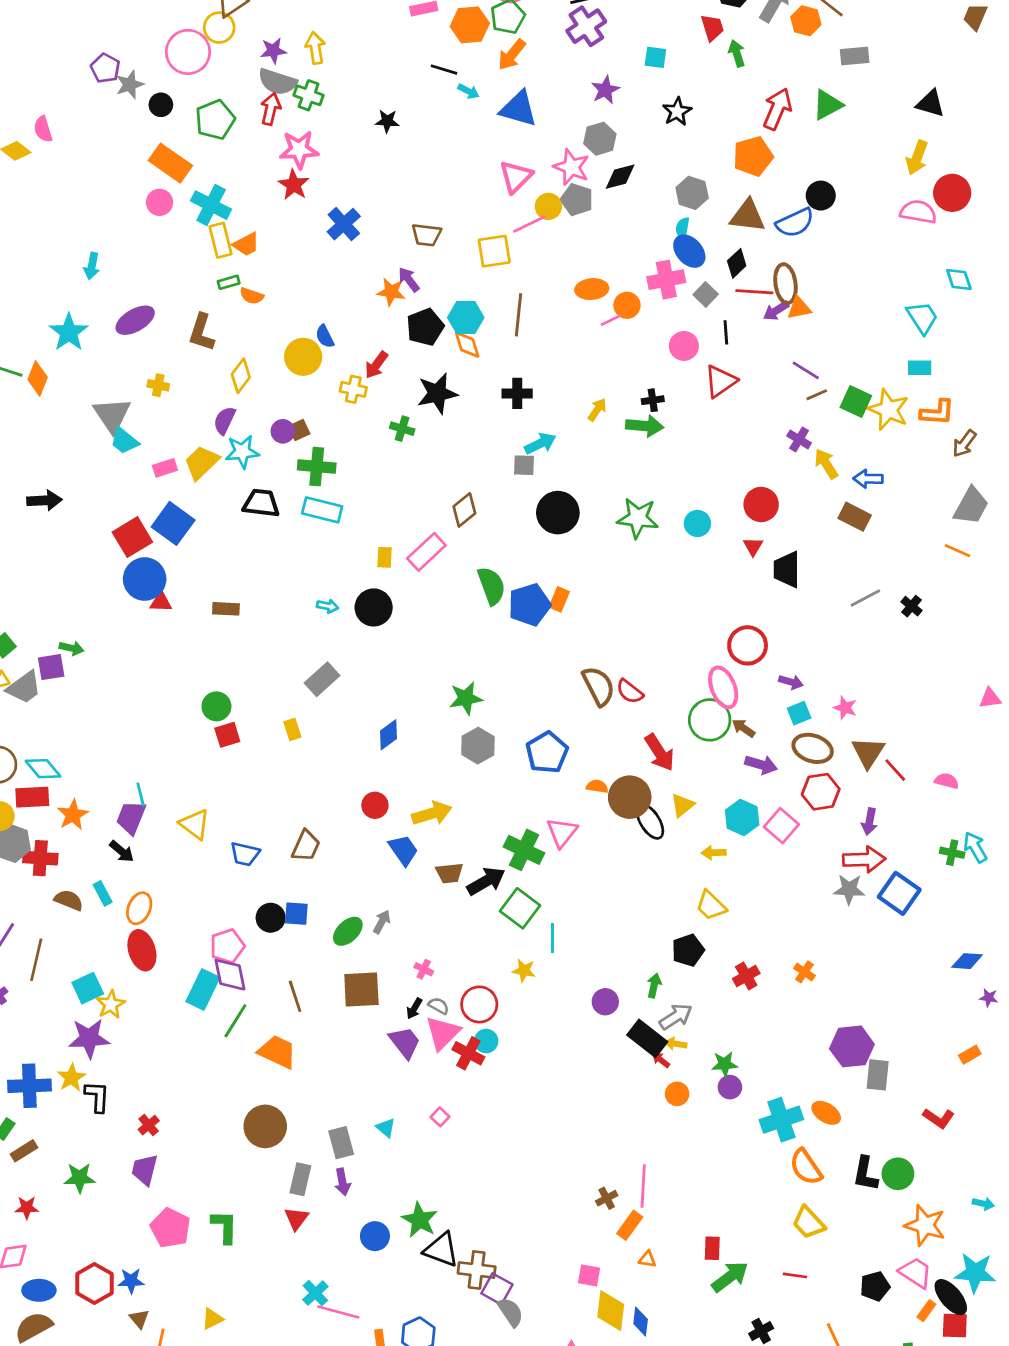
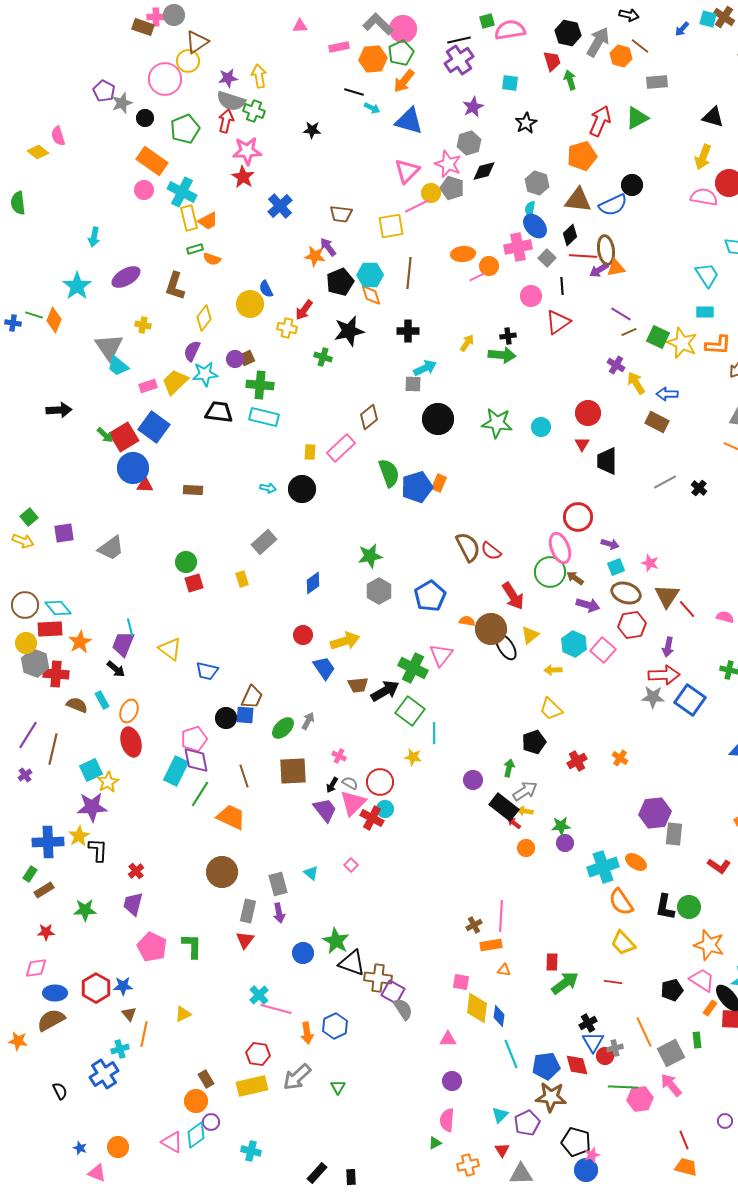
green arrow: (71, 648) -> (105, 435), moved, turned 30
gray trapezoid: (24, 687) -> (111, 548), moved
brown trapezoid: (306, 846) -> (252, 697), moved
orange rectangle: (630, 1225) -> (491, 945), turned 45

